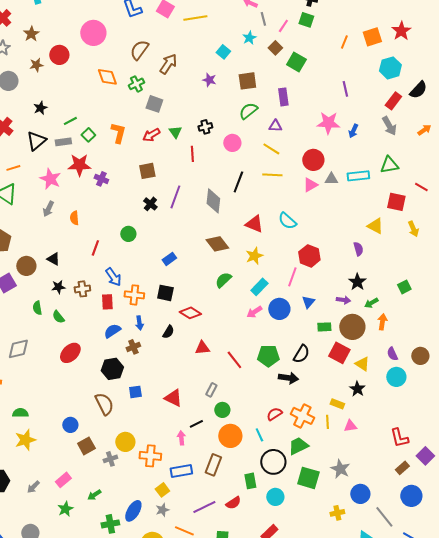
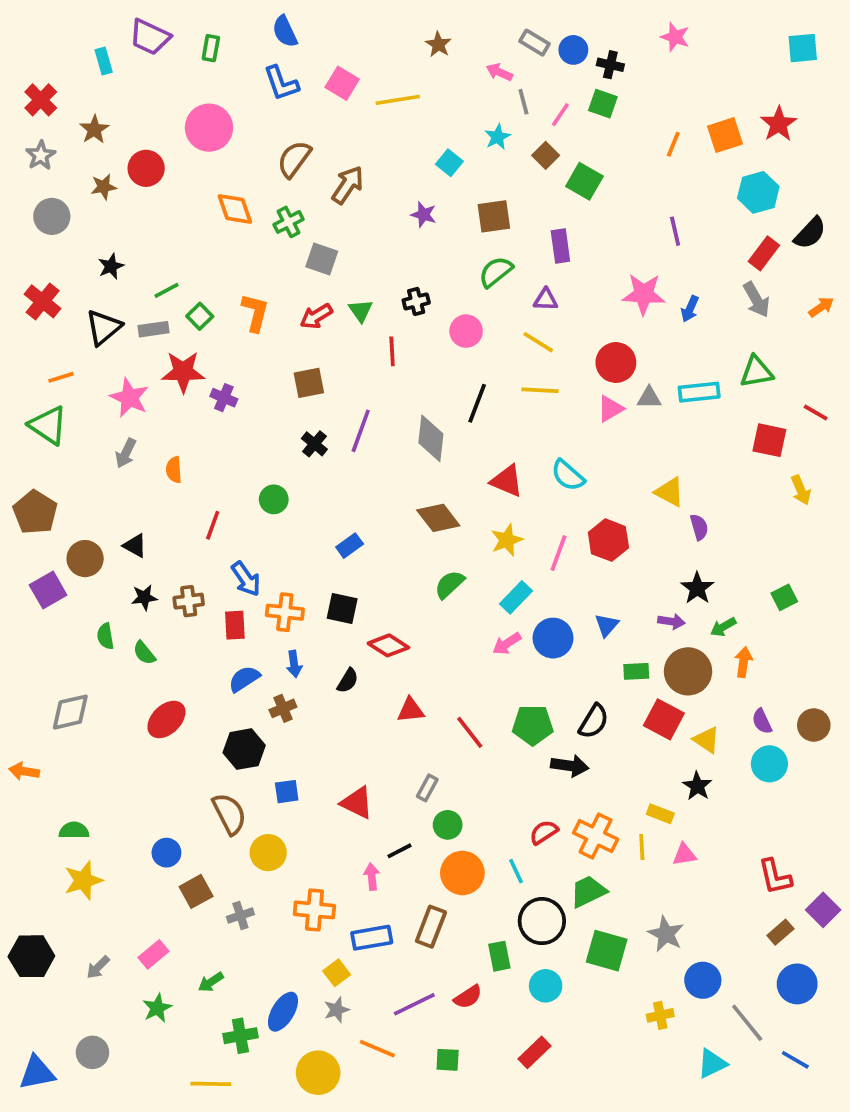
yellow triangle: (375, 226) -> (670, 492), moved
pink line: (292, 277) -> (559, 553), moved
yellow circle: (125, 442) -> (268, 853), moved

